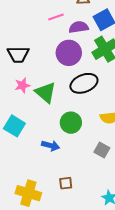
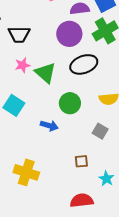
brown square: (66, 183) -> (81, 161), moved

